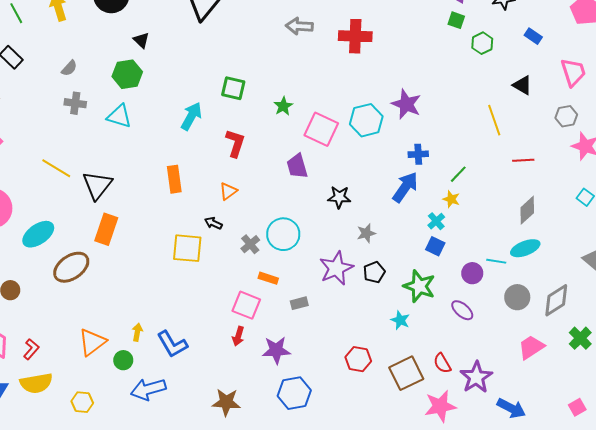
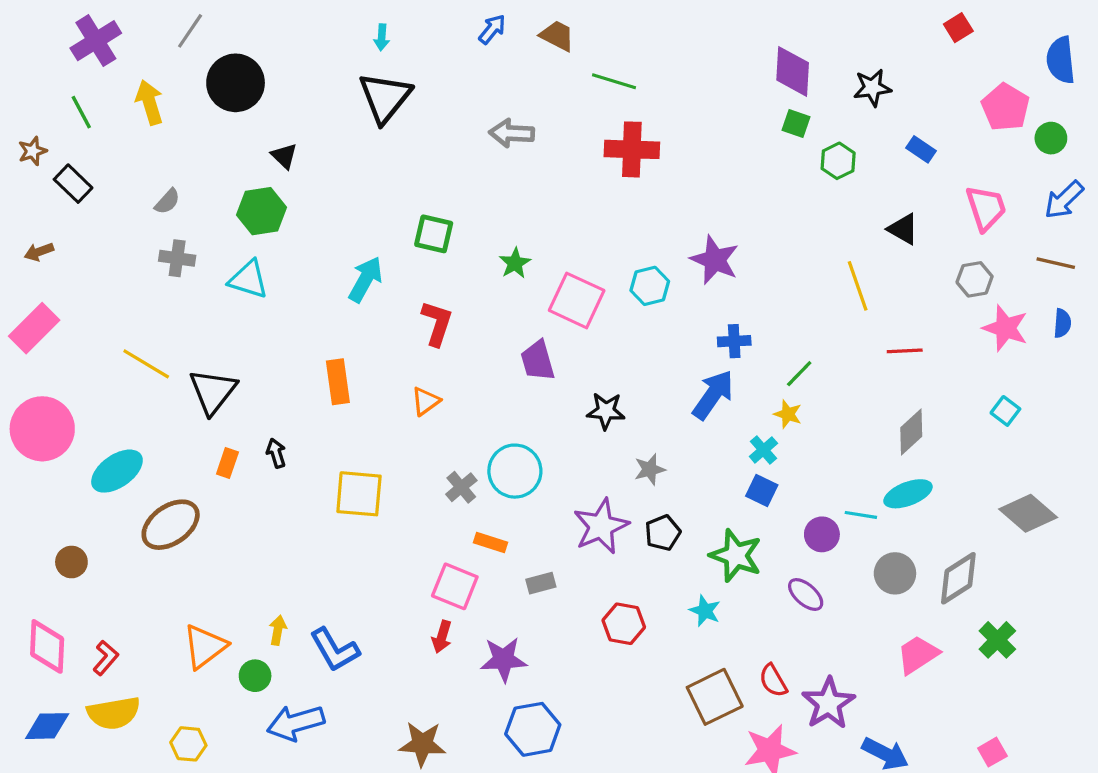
gray arrow: (299, 26) -> (512, 133), moved
cyan hexagon: (366, 120) -> (650, 286), size x0.7
black arrow: (213, 223) -> (276, 453), moved, turned 48
orange rectangle: (106, 229) -> (227, 463), size x0.6
red hexagon: (358, 359) -> (624, 624), moved

